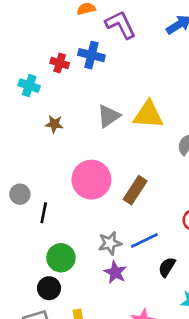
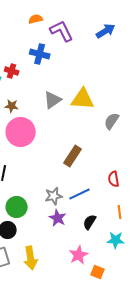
red cross: (60, 63) -> (12, 71), moved
pink circle: (91, 180) -> (21, 132), moved
black semicircle: (167, 267) -> (90, 222), moved

